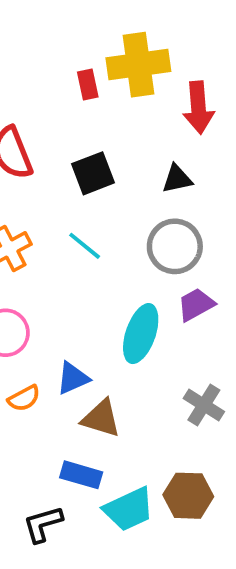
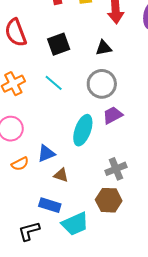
gray cross: (204, 405) -> (116, 169), turned 35
brown triangle: (101, 418) -> (61, 175), size x0.7
brown hexagon: (188, 496) -> (109, 200), moved

